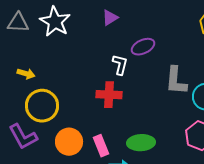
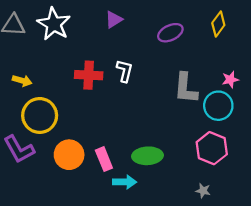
purple ellipse: (143, 47) -> (170, 33), moved
red cross: (109, 95) -> (89, 75), moved

